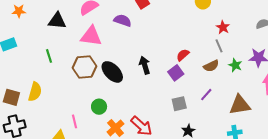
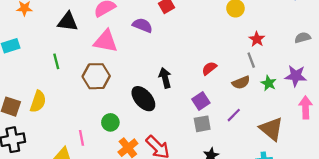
black ellipse: (112, 72) -> (143, 99), moved
purple square: (176, 73) -> (201, 101), moved
brown triangle: (240, 105) -> (271, 129), turned 45

